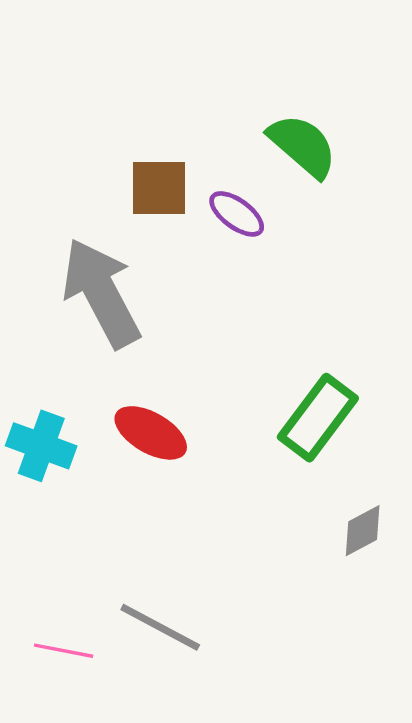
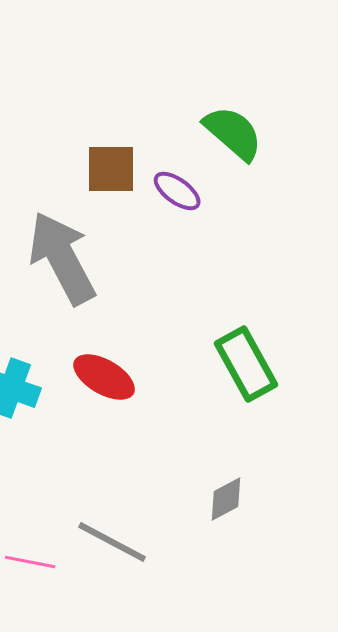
green rectangle: (318, 418) -> (246, 364), turned -66
gray diamond: (363, 531) -> (226, 499), moved

